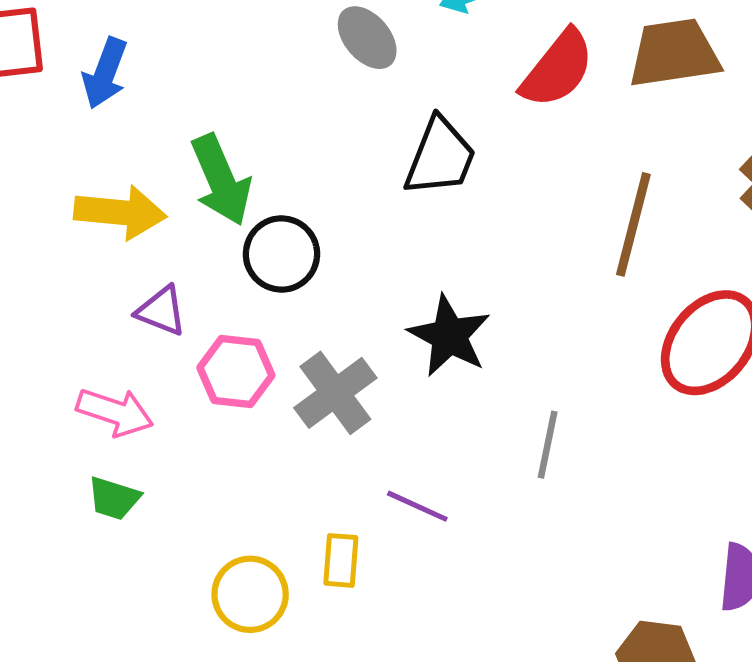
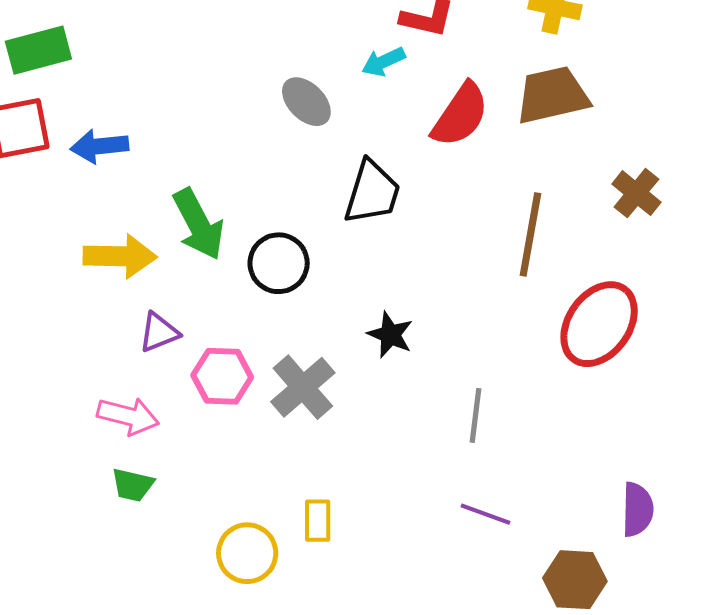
blue arrow: (105, 73) -> (99, 146), turned 68
black circle: (281, 254) -> (279, 263), moved
purple triangle: (161, 311) -> (159, 332), turned -39
black star: (449, 336) -> (390, 335), size x0.7
purple line: (417, 506) -> (486, 514), moved

